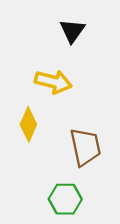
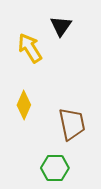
yellow arrow: (53, 82) -> (30, 48), moved, turned -136

